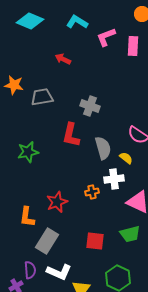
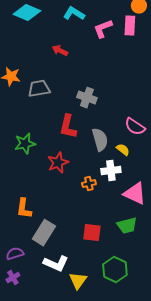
pink rectangle: (133, 46) -> (130, 26), moved
red star: (57, 202) -> (58, 163), moved
purple semicircle: (30, 270) -> (15, 254), moved, turned -102

